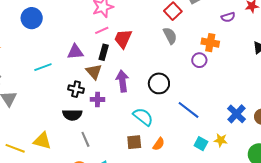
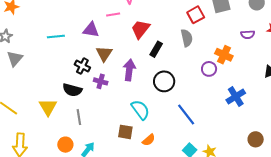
pink line: (102, 30) -> (113, 14), moved
black rectangle: (104, 52) -> (156, 49), moved
blue cross: (236, 114) -> (236, 97), moved
yellow triangle: (42, 141) -> (48, 107), moved, turned 30

